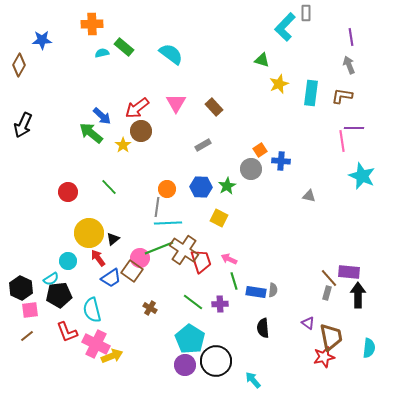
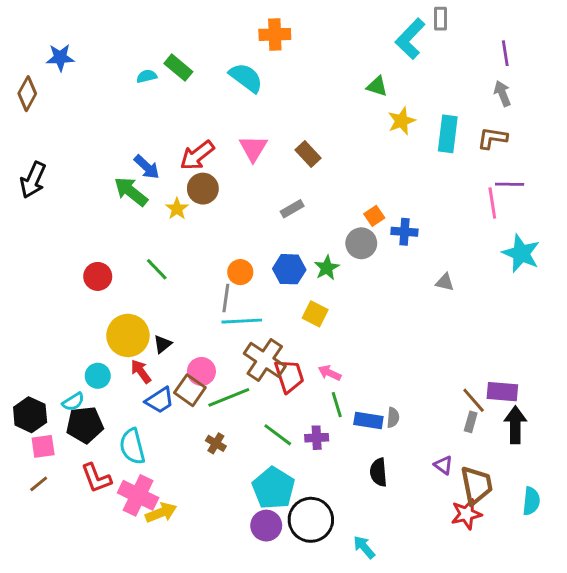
orange cross: (92, 24) -> (275, 34), moved
green line: (159, 248) -> (229, 397), moved

